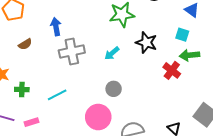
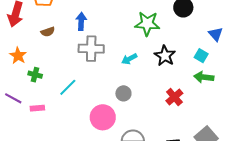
red cross: (172, 70) -> (174, 97), moved
cyan line: (57, 95) -> (68, 87), turned -30

